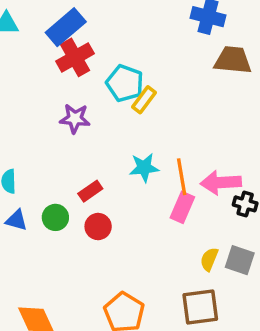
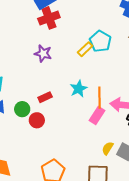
cyan pentagon: (125, 83) -> (100, 41), moved
cyan star: (144, 168) -> (79, 89), turned -30
red circle: (98, 227) -> (37, 120), moved

